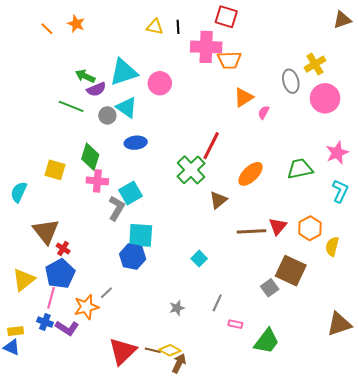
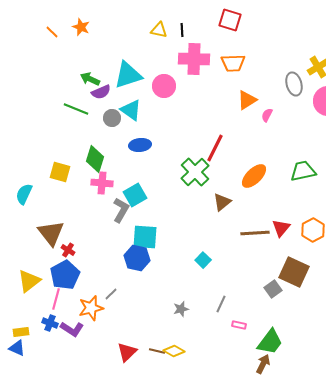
pink cross: (206, 47) -> (194, 59), moved
red triangle: (123, 351) -> (127, 352), size x0.7
brown arrow: (179, 363) -> (263, 364), moved

